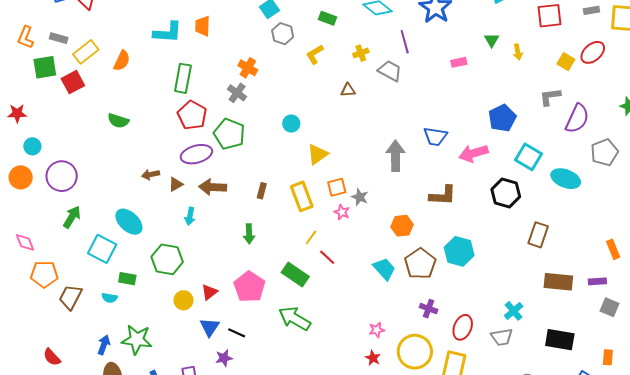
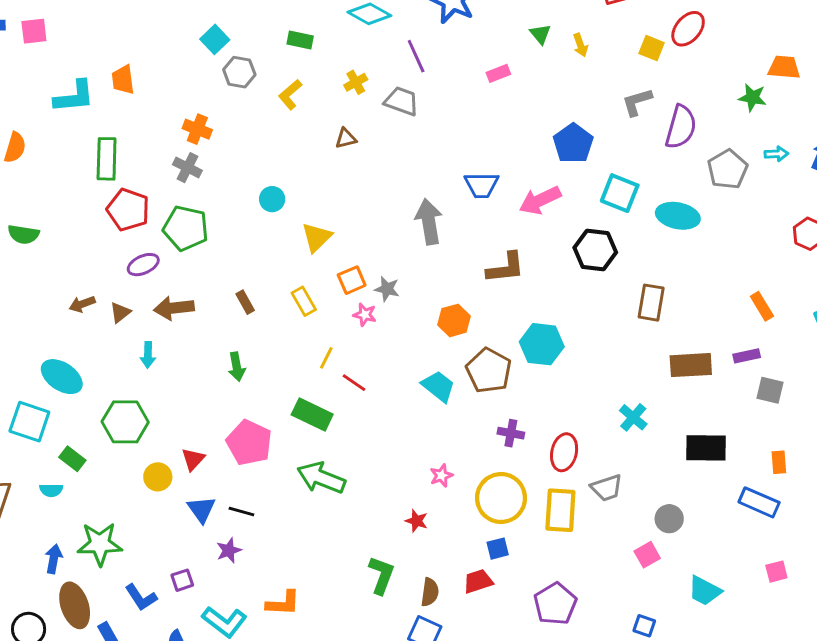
purple ellipse: (196, 154) -> (143, 265), size x0.7
brown rectangle: (262, 191) -> (245, 302), turned -35
yellow rectangle: (302, 196) -> (304, 301), size x0.7
green rectangle: (127, 279) -> (72, 459), turned 36
gray trapezoid: (502, 337) -> (607, 488), moved
red star: (373, 358) -> (417, 521), moved

